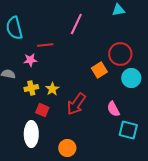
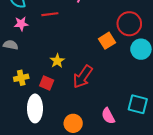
pink star: (30, 60) -> (21, 24), moved
yellow cross: (31, 88) -> (21, 78), moved
pink semicircle: (113, 109) -> (108, 116), moved

